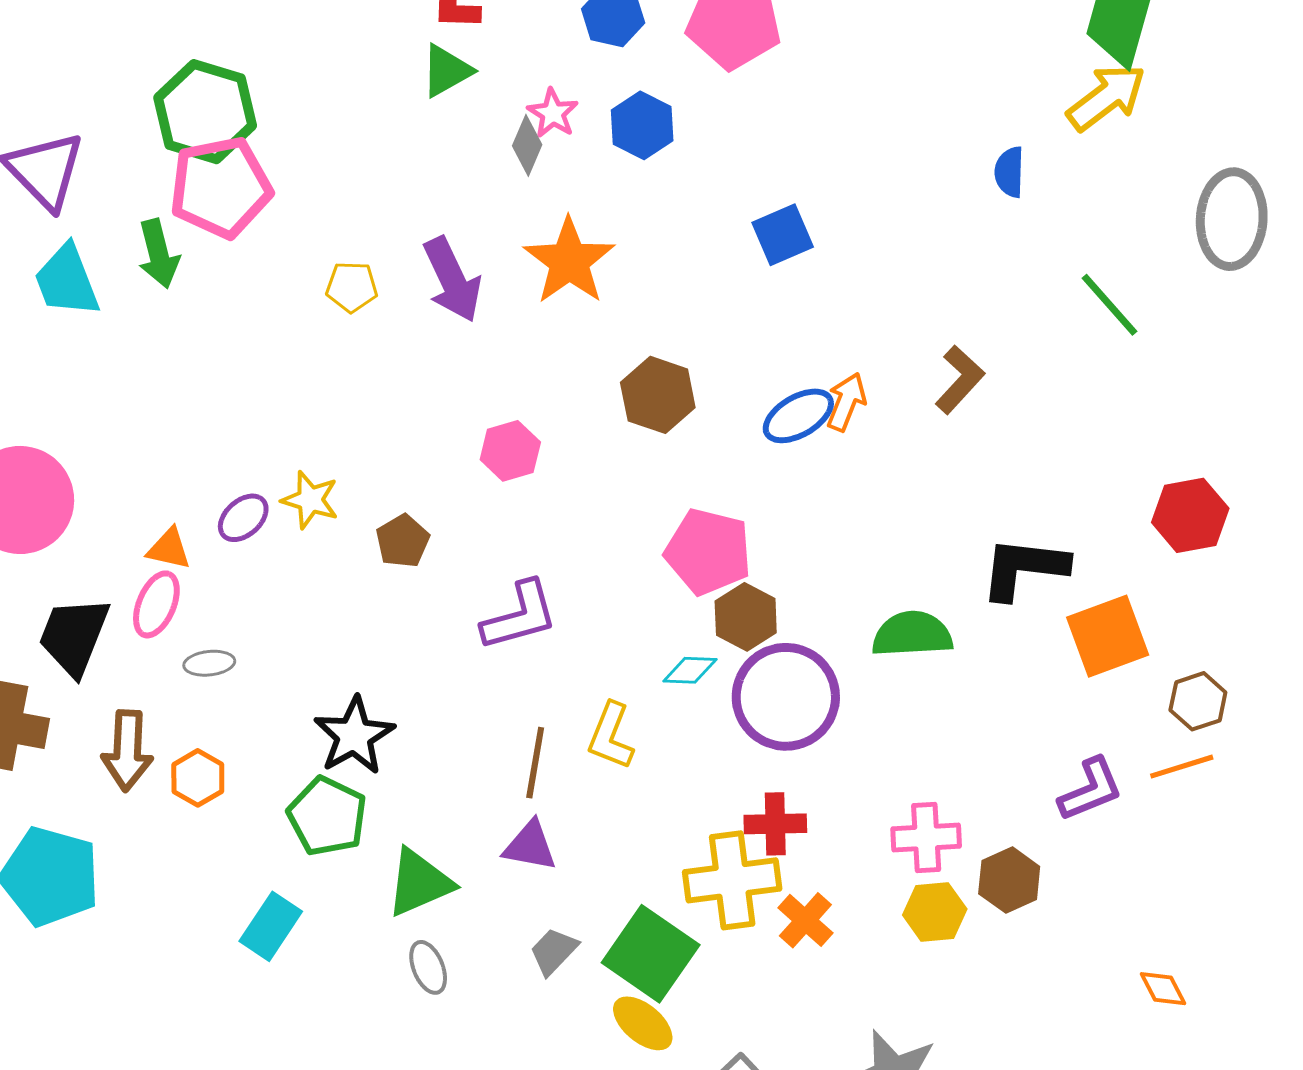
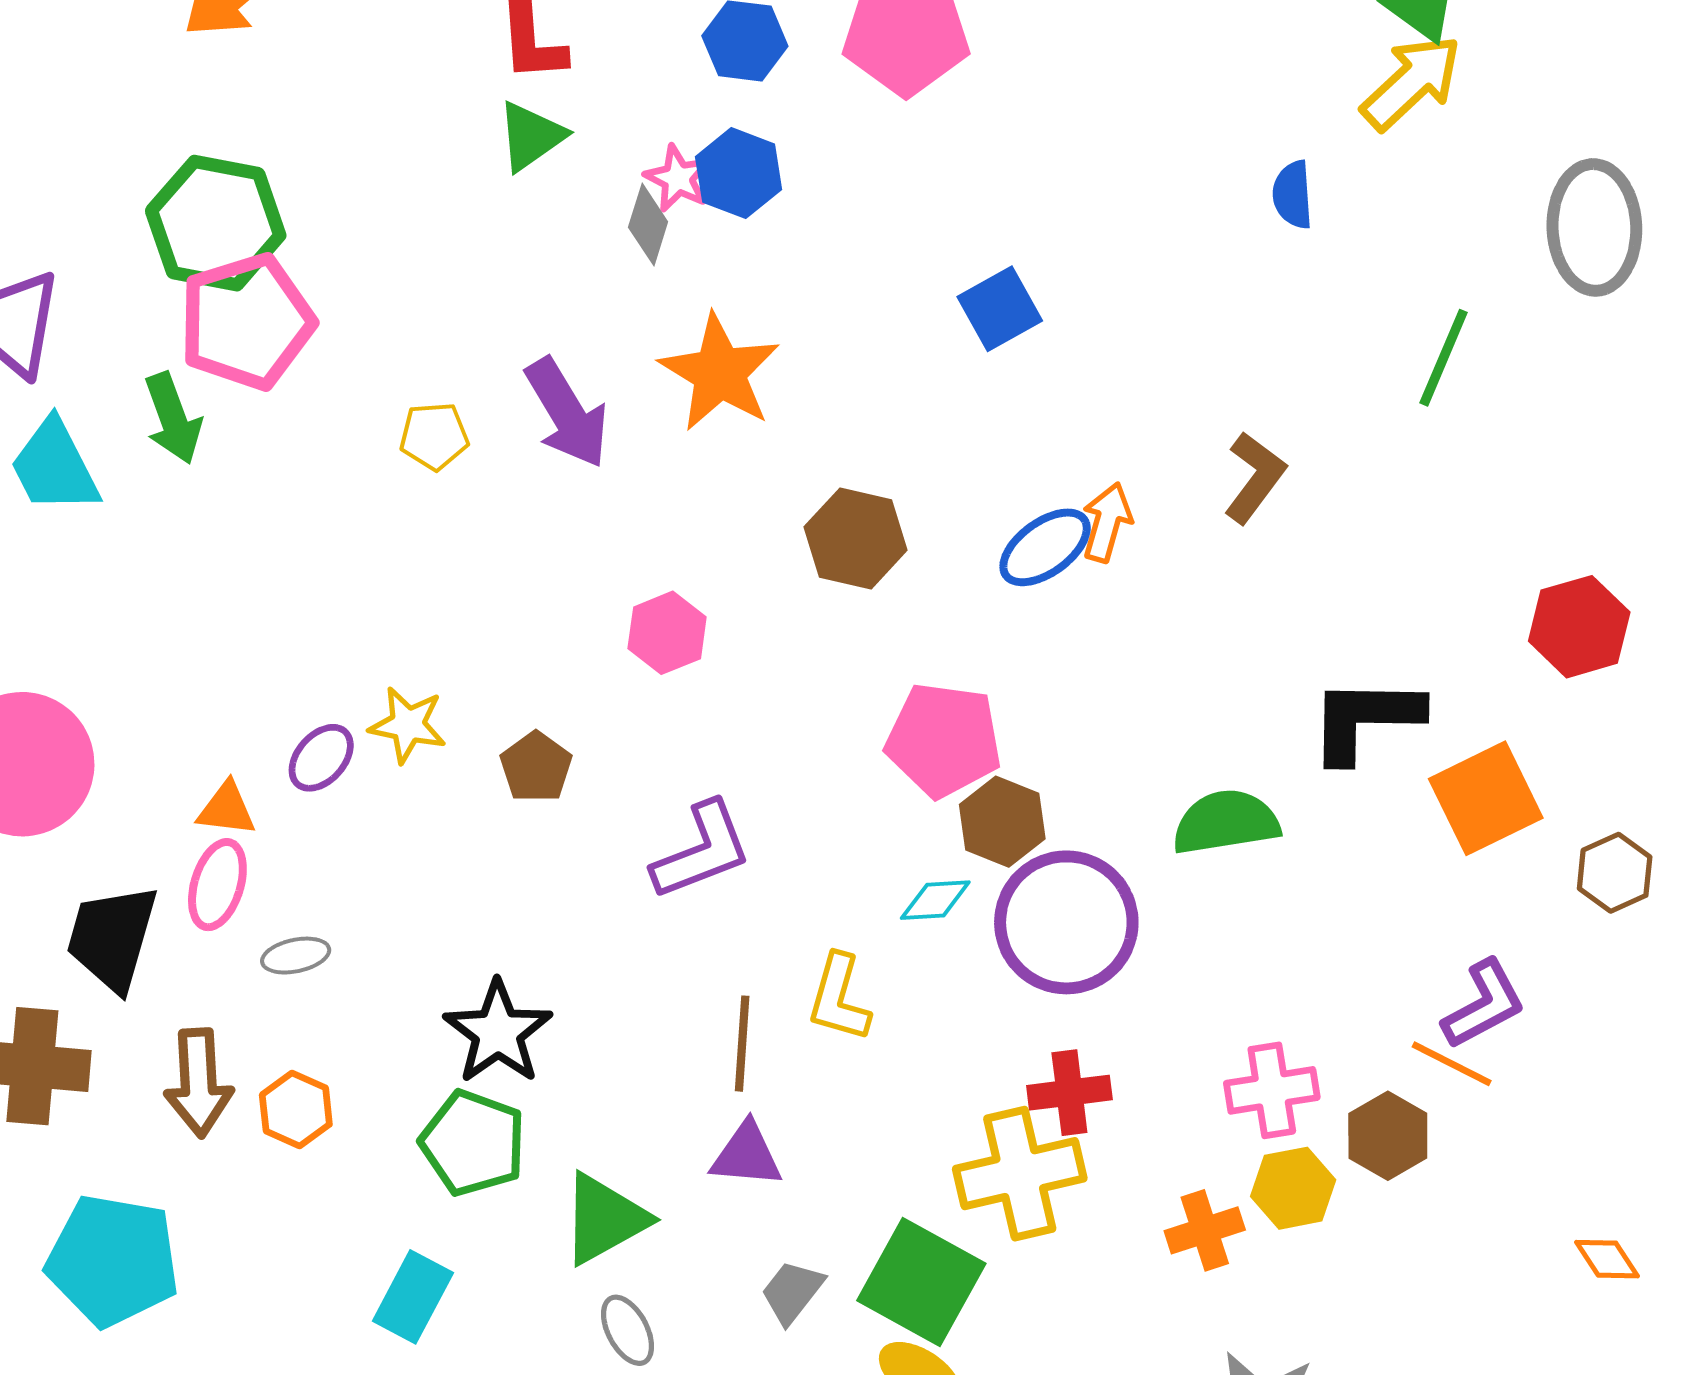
blue hexagon: (642, 125) -> (739, 173), moved
green line: (1110, 305) -> (1444, 358), turned 70
orange line: (1182, 767) -> (1452, 1064), moved, turned 50
orange cross: (805, 920) -> (1205, 1230), moved, turned 36

